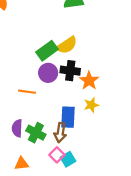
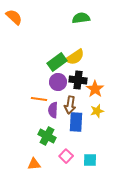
purple semicircle: (17, 128) -> (53, 110), moved
brown arrow: (60, 133) -> (70, 105), moved
cyan square: (68, 159) -> (90, 160), moved, turned 32

